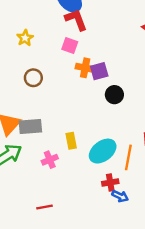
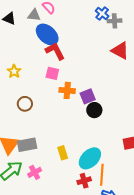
purple square: (99, 71) -> (88, 96), moved
orange line: (128, 157) -> (102, 175), moved
pink cross: (50, 160) -> (35, 172), moved
red cross: (110, 182) -> (84, 181), moved

